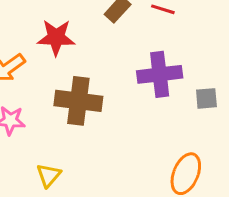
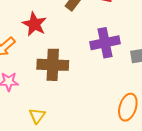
red star: (56, 38) -> (34, 24), turned 30

